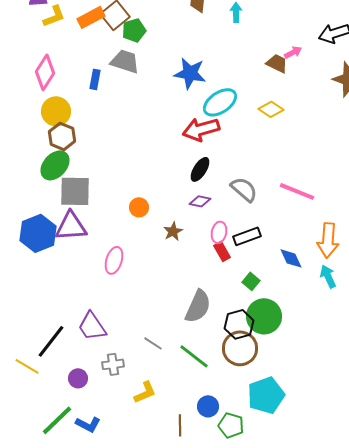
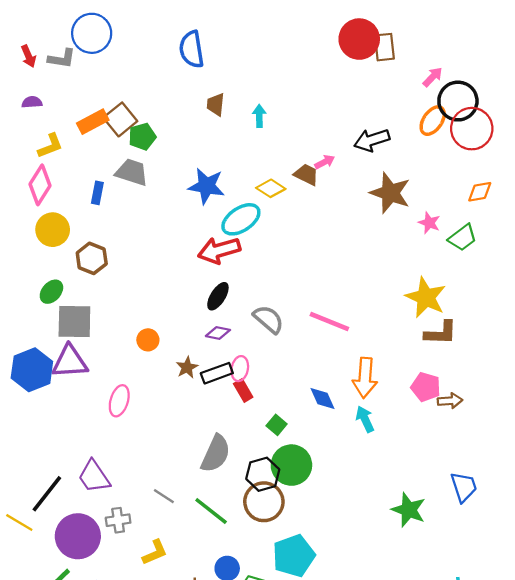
yellow L-shape: (54, 16) -> (50, 146), moved
yellow diamond: (271, 109) -> (271, 188), moved
brown hexagon: (62, 136) -> (92, 258), moved
green ellipse: (55, 165) -> (51, 292), size x0.7
black rectangle: (247, 236) -> (217, 373), moved
purple circle: (78, 378) -> (78, 536), size x2.0

